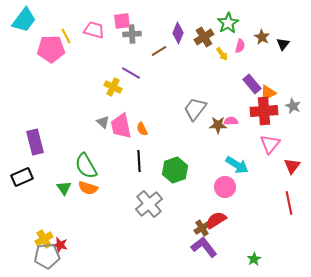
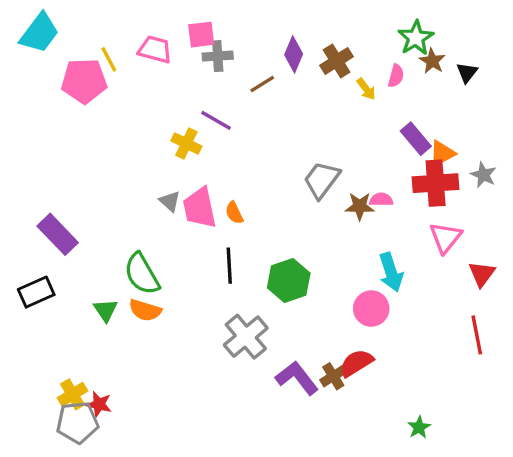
green star: (228, 23) -> (416, 38), moved
purple rectangle: (35, 142) -> (58, 234), turned -30
cyan arrow: (237, 165) -> (391, 272), turned 40
purple L-shape: (204, 247) -> (297, 378), moved

